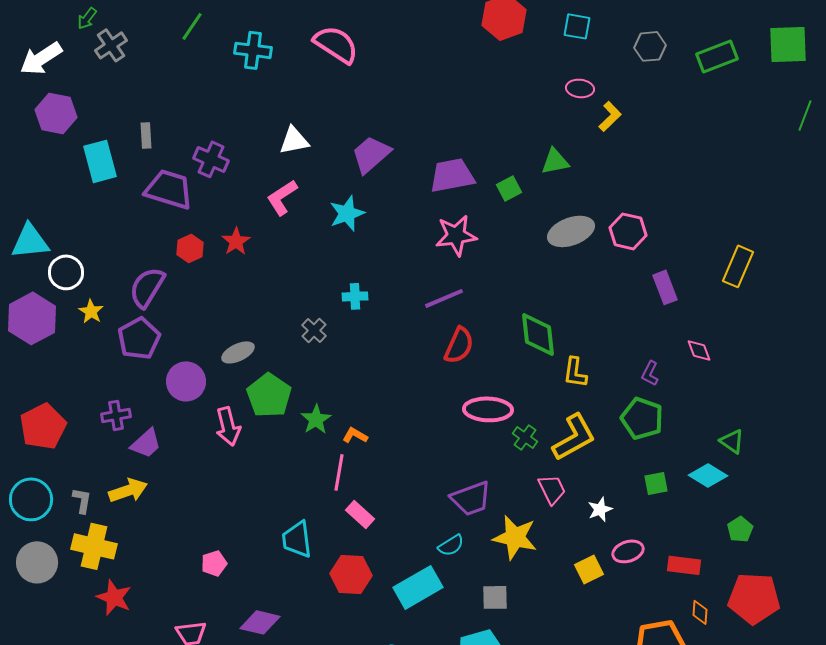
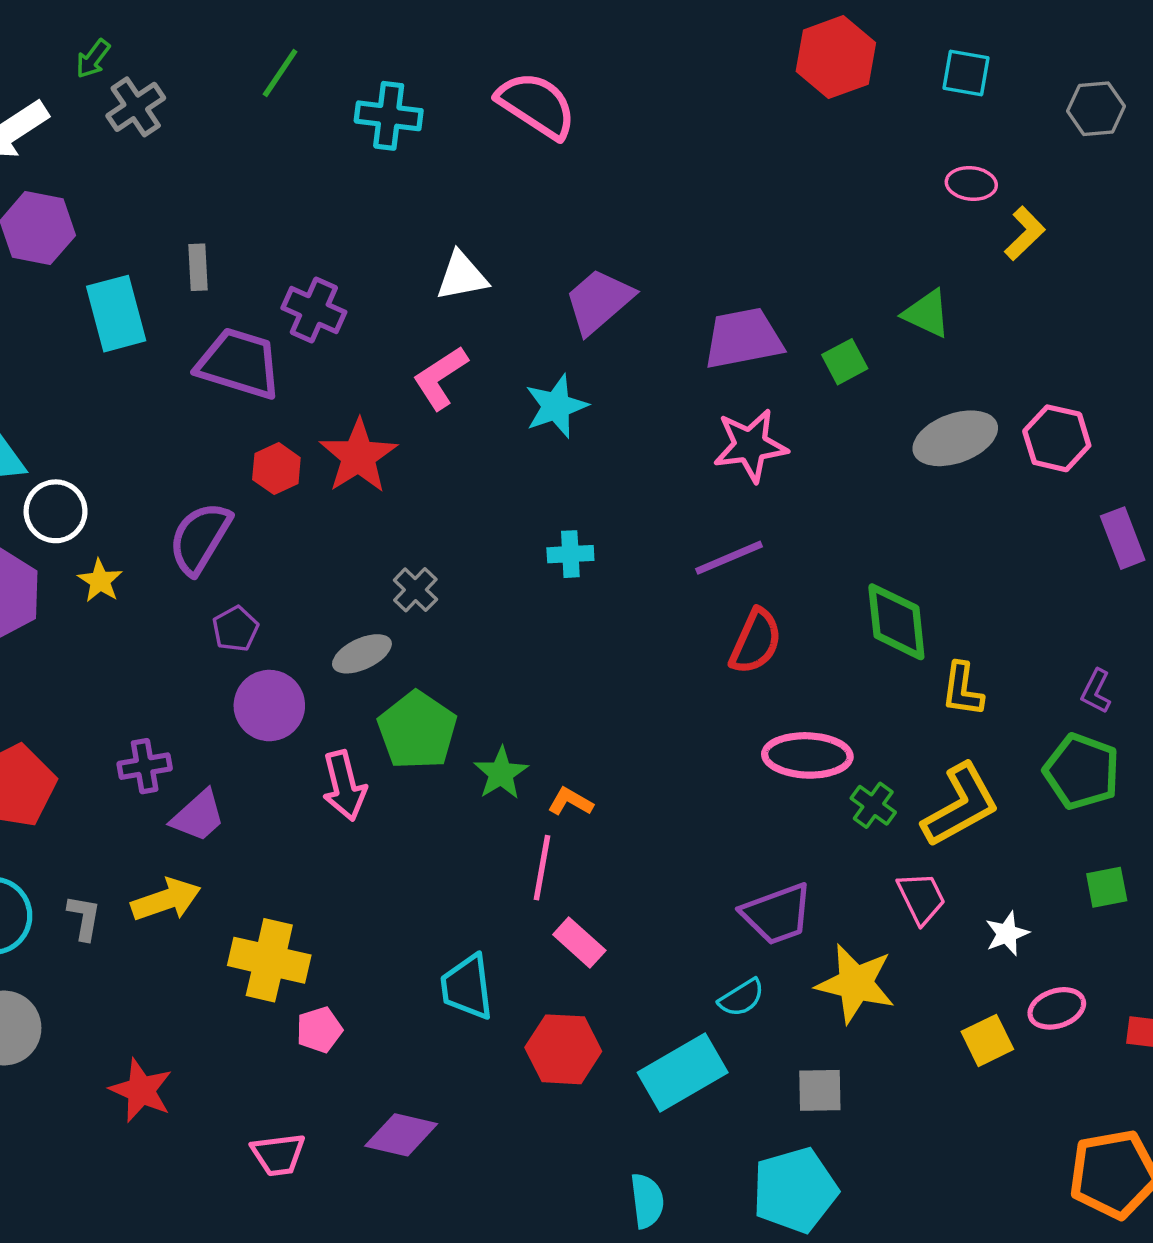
green triangle: (555, 161) -> (927, 314), turned 36
red star: (236, 241) -> (358, 456), size x1.5
gray cross: (314, 330) -> (415, 590), moved
purple pentagon: (139, 338) -> (235, 629), moved, size x0.6
yellow cross: (94, 546) -> (269, 960), moved

